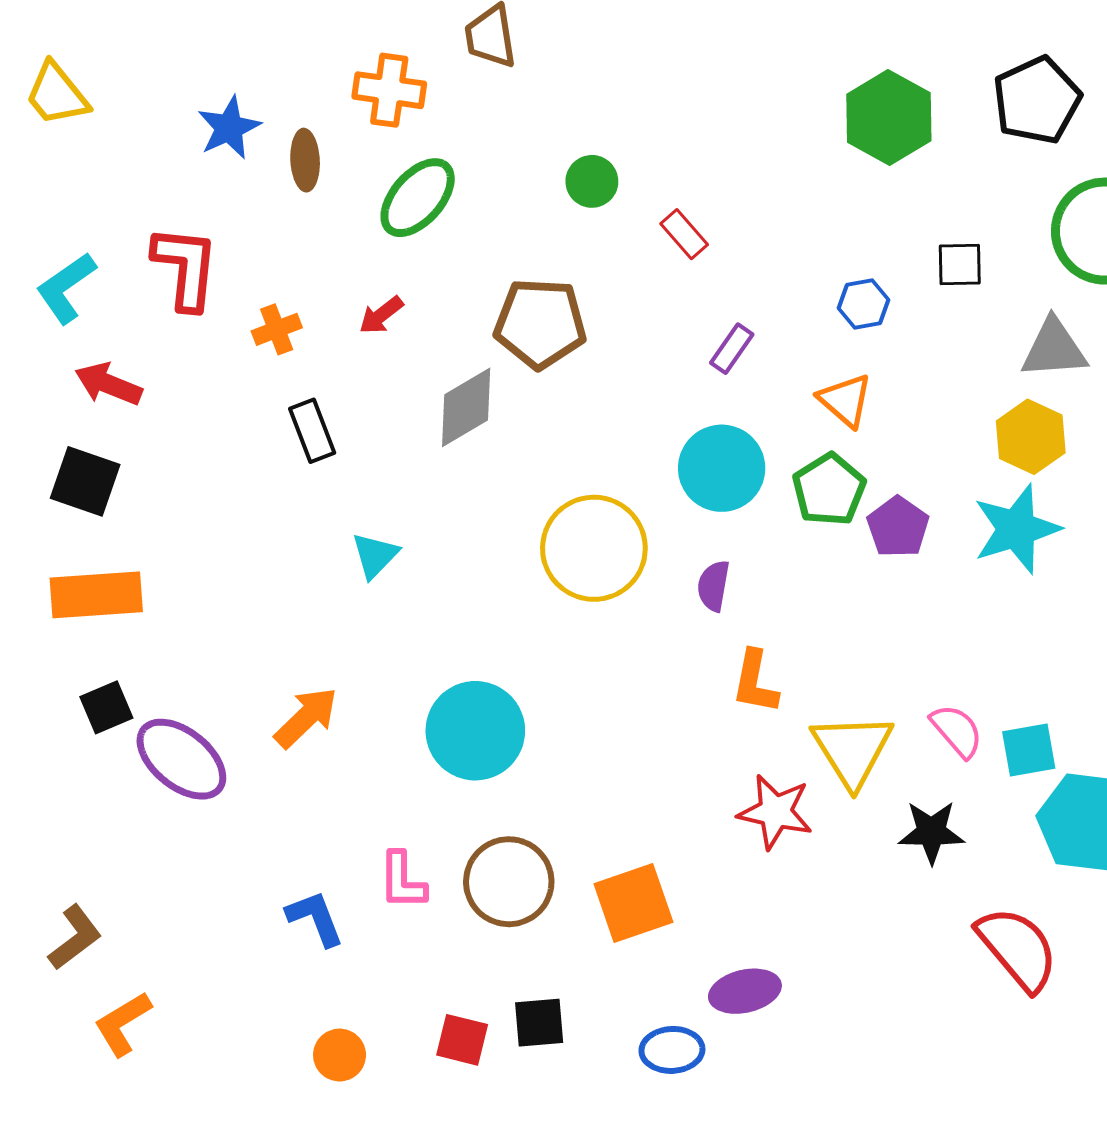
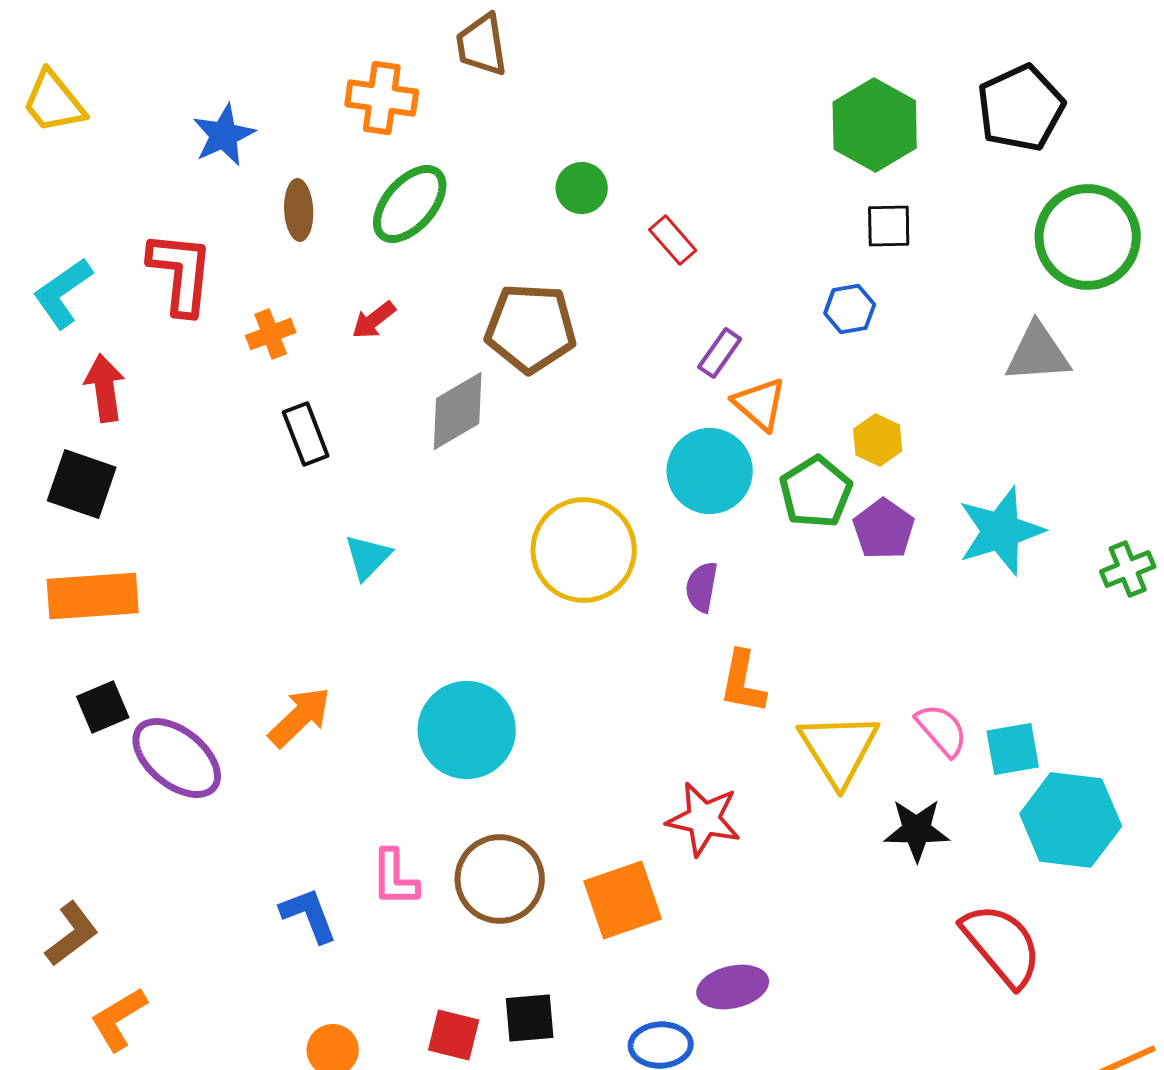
brown ellipse: (305, 160) -> (299, 210), moved
black square: (960, 265) -> (889, 226), moved
red arrow: (108, 384) -> (105, 388), turned 60
orange triangle: (845, 400) -> (760, 404), moved
yellow hexagon: (1031, 437) -> (878, 440), moved, size x0.7
red star: (775, 812) -> (704, 819), moved

